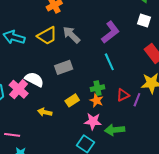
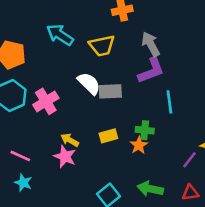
purple L-shape: (110, 32) -> (151, 71), moved
gray arrow: (71, 35) -> (151, 44), moved
white semicircle: (34, 79) -> (89, 83), moved
red triangle: (123, 95) -> (190, 193), moved
pink star: (93, 121) -> (65, 157), moved

